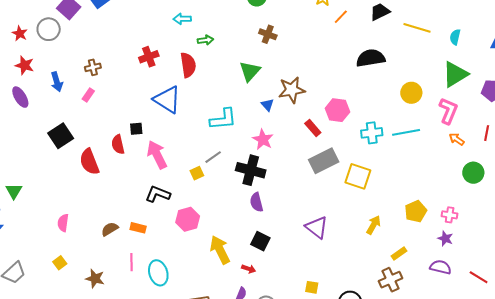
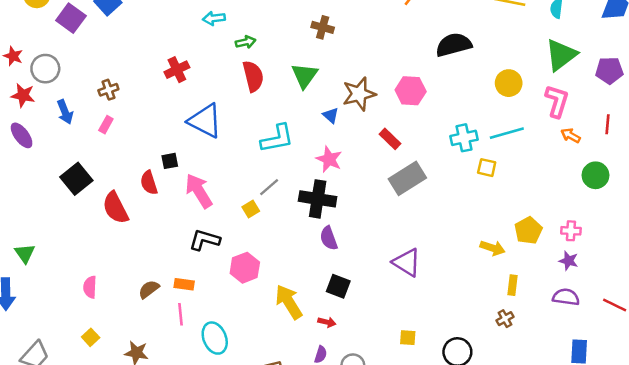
gray circle: (49, 29) -> (45, 69), moved
red semicircle: (188, 65) -> (253, 76), moved
pink hexagon: (337, 110) -> (411, 91), moved
yellow square: (358, 176) -> (487, 168), moved, size x0.6
yellow arrow: (374, 225) -> (493, 248), moved, turned 84
yellow rectangle: (399, 254) -> (513, 285), turned -42
pink line: (131, 262) -> (180, 314), moved
brown cross: (390, 280) -> (505, 319), size x0.6

